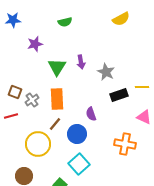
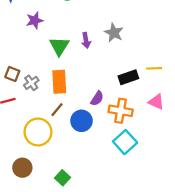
gray star: (106, 72) -> (114, 33), moved
purple semicircle: (91, 114) -> (97, 98), turned -128
orange cross: (125, 144) -> (121, 111), moved
cyan square: (79, 164) -> (125, 142), moved

